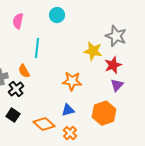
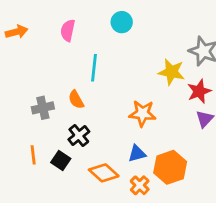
black cross: (16, 89) -> (79, 136), moved
orange hexagon: (104, 113) -> (170, 167), moved

